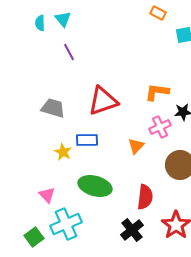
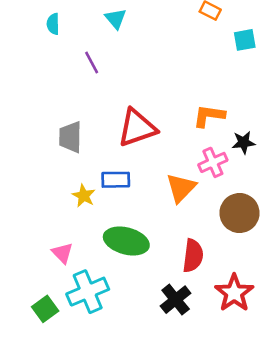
cyan triangle: (63, 19) -> (116, 19), moved
gray trapezoid: (53, 108) -> (70, 137), turned -105
orange triangle: (136, 146) -> (181, 188), size x1.4

